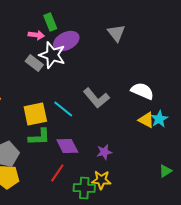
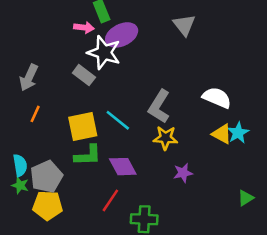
gray rectangle: (34, 63) -> (84, 75), moved
gray L-shape: (96, 98) -> (159, 106), turned 72
purple star: (104, 152) -> (183, 173), moved
yellow star: (101, 180) -> (165, 138), moved

